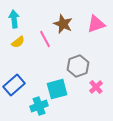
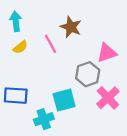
pink triangle: (96, 24) -> (107, 53), moved
blue rectangle: (14, 85) -> (16, 96), turned 45
pink cross: (96, 87) -> (108, 98), size x1.5

